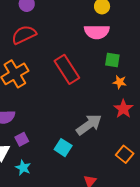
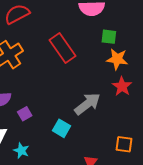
orange star: (120, 82) -> (117, 59), size x1.5
purple square: (22, 139) -> (25, 114), moved
orange square: (125, 154) -> (124, 144), moved, turned -30

